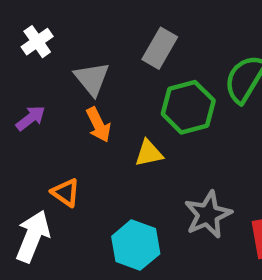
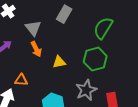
green hexagon: (188, 107) -> (95, 59), moved
orange triangle: (66, 193) -> (21, 80), turned -32

